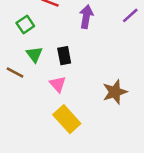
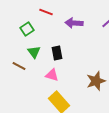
purple arrow: (86, 17) -> (74, 23), turned -96
pink triangle: (58, 84) -> (52, 75), turned -32

